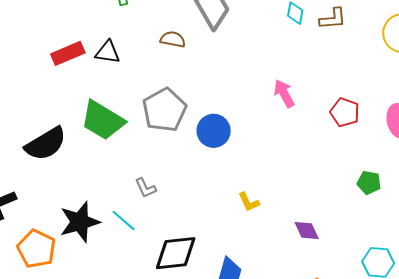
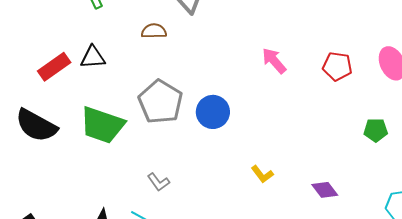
black semicircle: (46, 144) -> (36, 125), moved, turned 72

